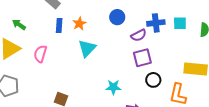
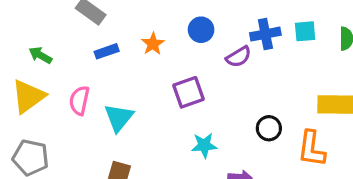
orange star: (79, 23) -> (153, 44), moved
blue rectangle: (59, 25) -> (107, 51), turned 72
cyan triangle: (87, 48) -> (119, 118), moved
purple square: (142, 58) -> (188, 92), moved

